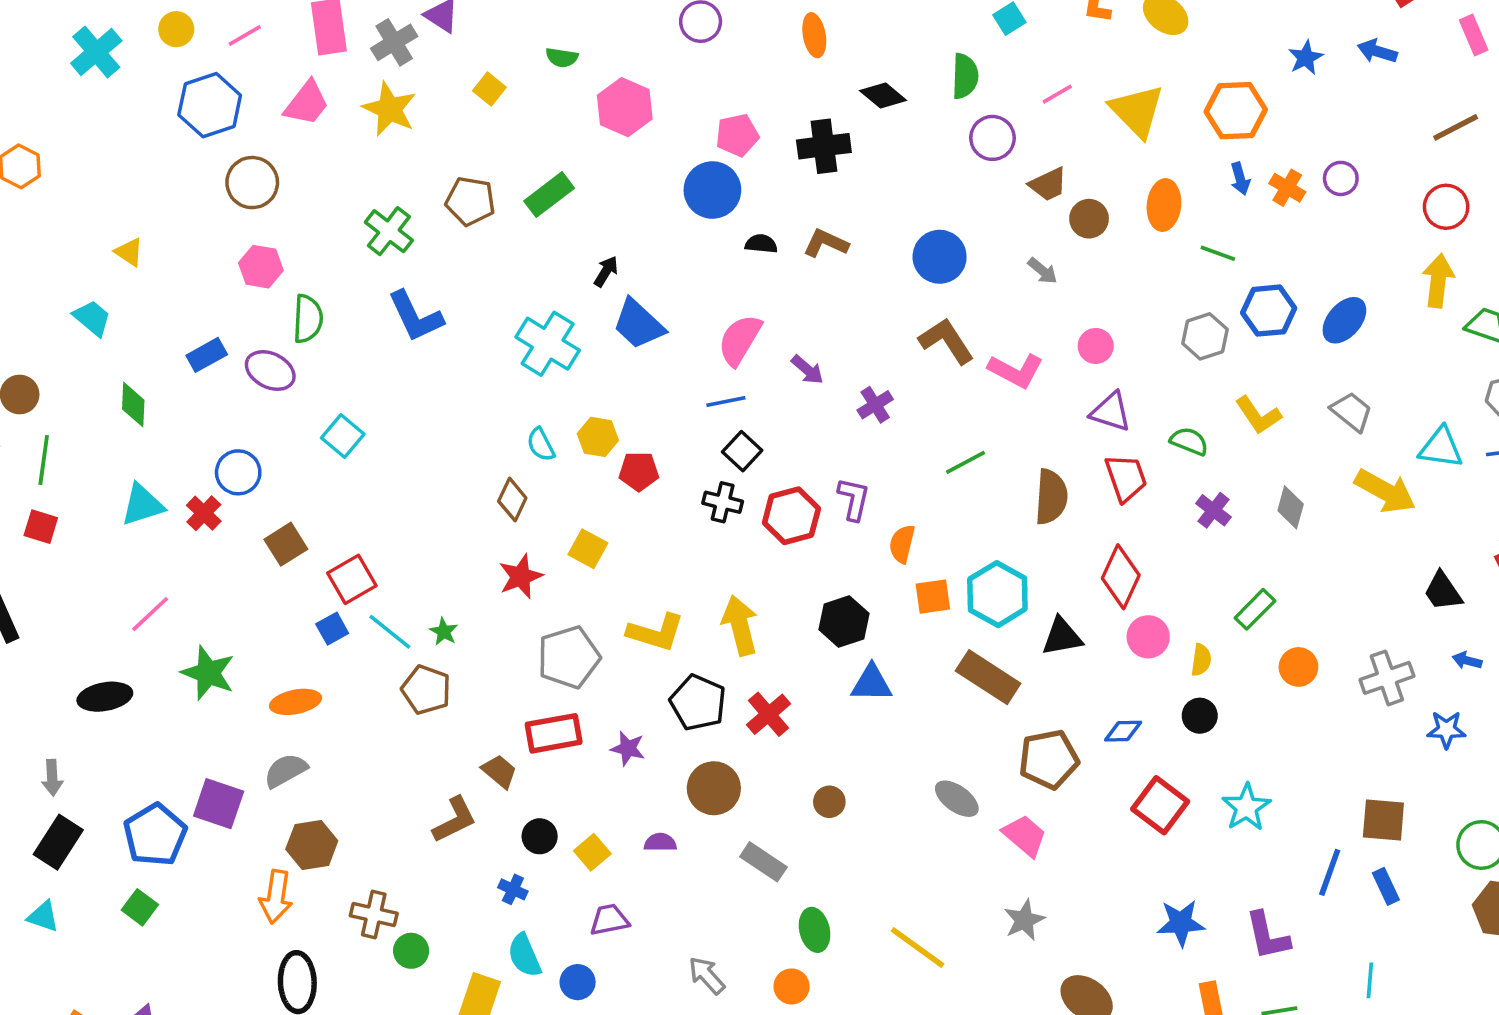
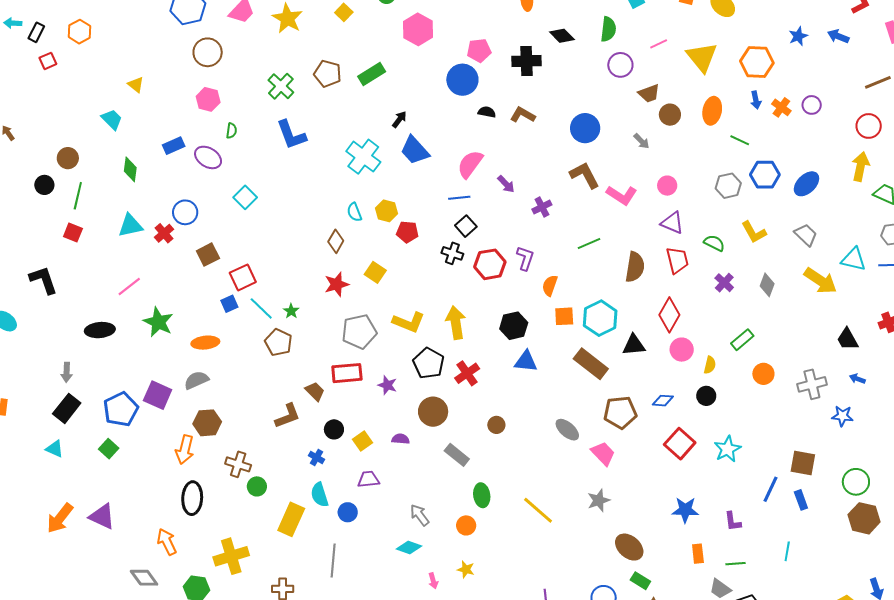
green semicircle: (308, 319) -> (231, 131), size x0.6
purple L-shape: (1267, 936) -> (733, 521), size x0.7

